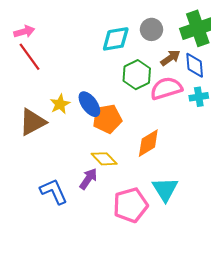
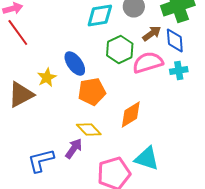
blue ellipse: (89, 104) -> (75, 63), moved
cyan triangle: (165, 189) -> (147, 158), turned -40
blue L-shape: (54, 191) -> (41, 160), turned -80

